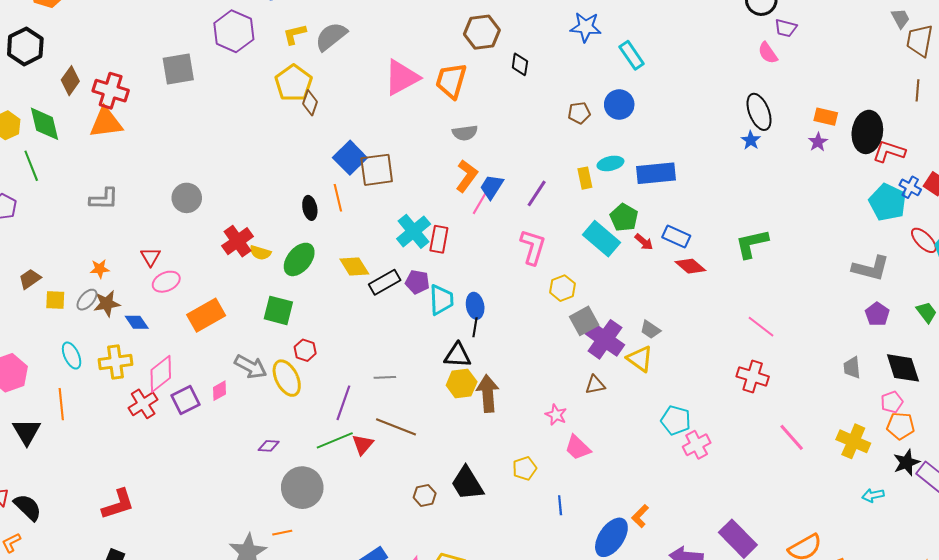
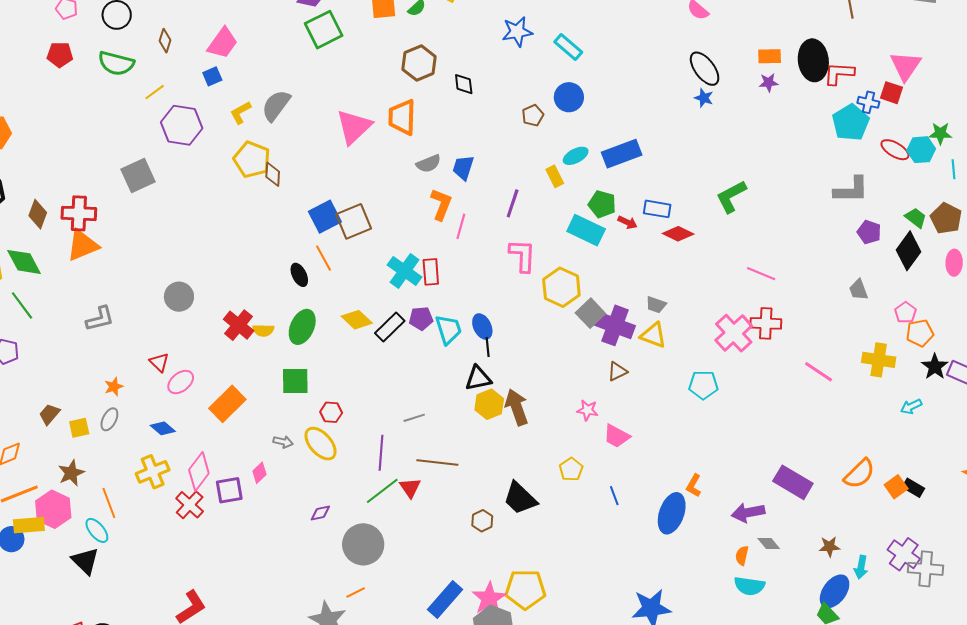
purple star: (818, 142) -> (769, 83), turned -30
blue square: (350, 158) -> (325, 217), turned 32
blue trapezoid: (492, 187) -> (463, 168), moved
cyan pentagon: (888, 202) -> (851, 123), turned 30
yellow hexagon: (562, 288) -> (561, 287), size x1.5
brown star: (107, 304) -> (71, 473), moved
cyan ellipse: (72, 356) -> (97, 530), moved
gray arrow: (251, 367) -> (283, 442), size x0.6
black diamond: (903, 368) -> (908, 251), moved, turned 69
purple square: (185, 400) -> (229, 490), turned 32
orange line: (61, 404) -> (109, 503), moved
pink cross: (697, 445) -> (734, 333), moved, size x1.4

